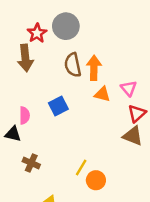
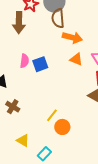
brown semicircle: (73, 65) -> (58, 18), moved
orange arrow: (94, 68) -> (72, 38), turned 96
pink semicircle: (24, 115) -> (24, 61), moved

